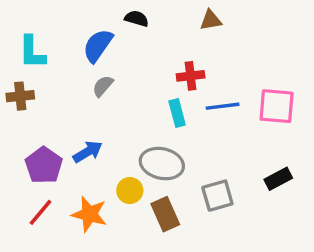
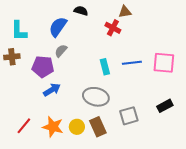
red cross: (191, 76) -> (113, 28), moved, turned 35
purple pentagon: (44, 165) -> (43, 67), moved, turned -30
yellow circle: (130, 191) -> (77, 127), moved

